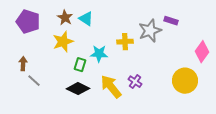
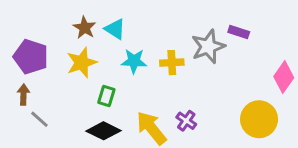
purple pentagon: (28, 22) -> (31, 57), moved
cyan star: (99, 54) -> (134, 61), moved

